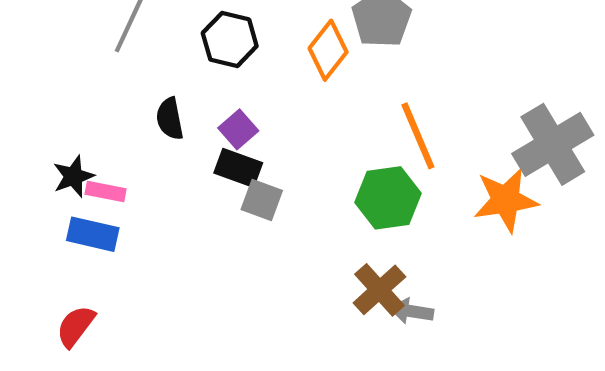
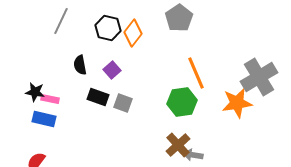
orange diamond: (328, 50) -> (133, 33), moved
black rectangle: (238, 168) -> (98, 97), moved
black star: (73, 176) -> (35, 92), turned 30

